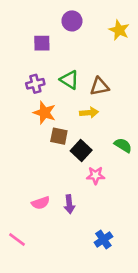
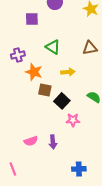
purple cross: (35, 84) -> (18, 55), moved
brown triangle: (99, 86) -> (90, 48), moved
pink line: (17, 240) -> (13, 169), turned 32
blue cross: (103, 240) -> (79, 169), turned 32

